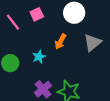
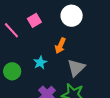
gray triangle: (92, 43) -> (76, 68), moved

